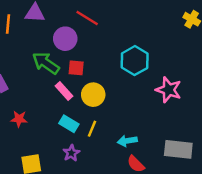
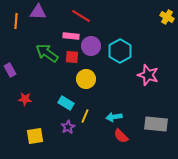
purple circle: (65, 39) -> (91, 46), moved
pink rectangle: (64, 91) -> (71, 36), moved, turned -42
yellow line: (92, 129) -> (85, 116), moved

